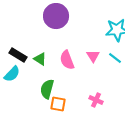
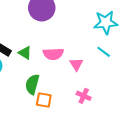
pink triangle: (93, 56) -> (76, 64), moved
pink semicircle: (67, 60) -> (53, 54), turned -72

